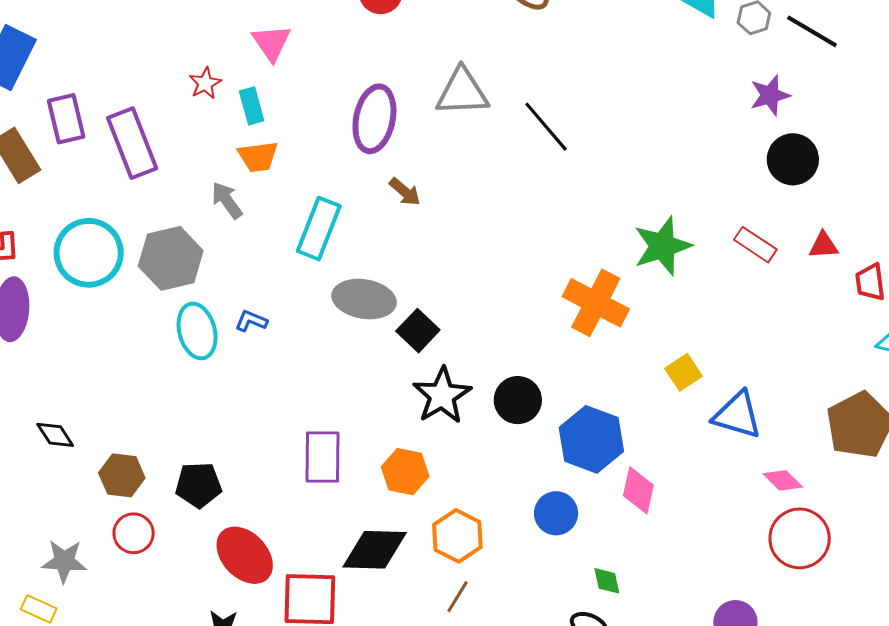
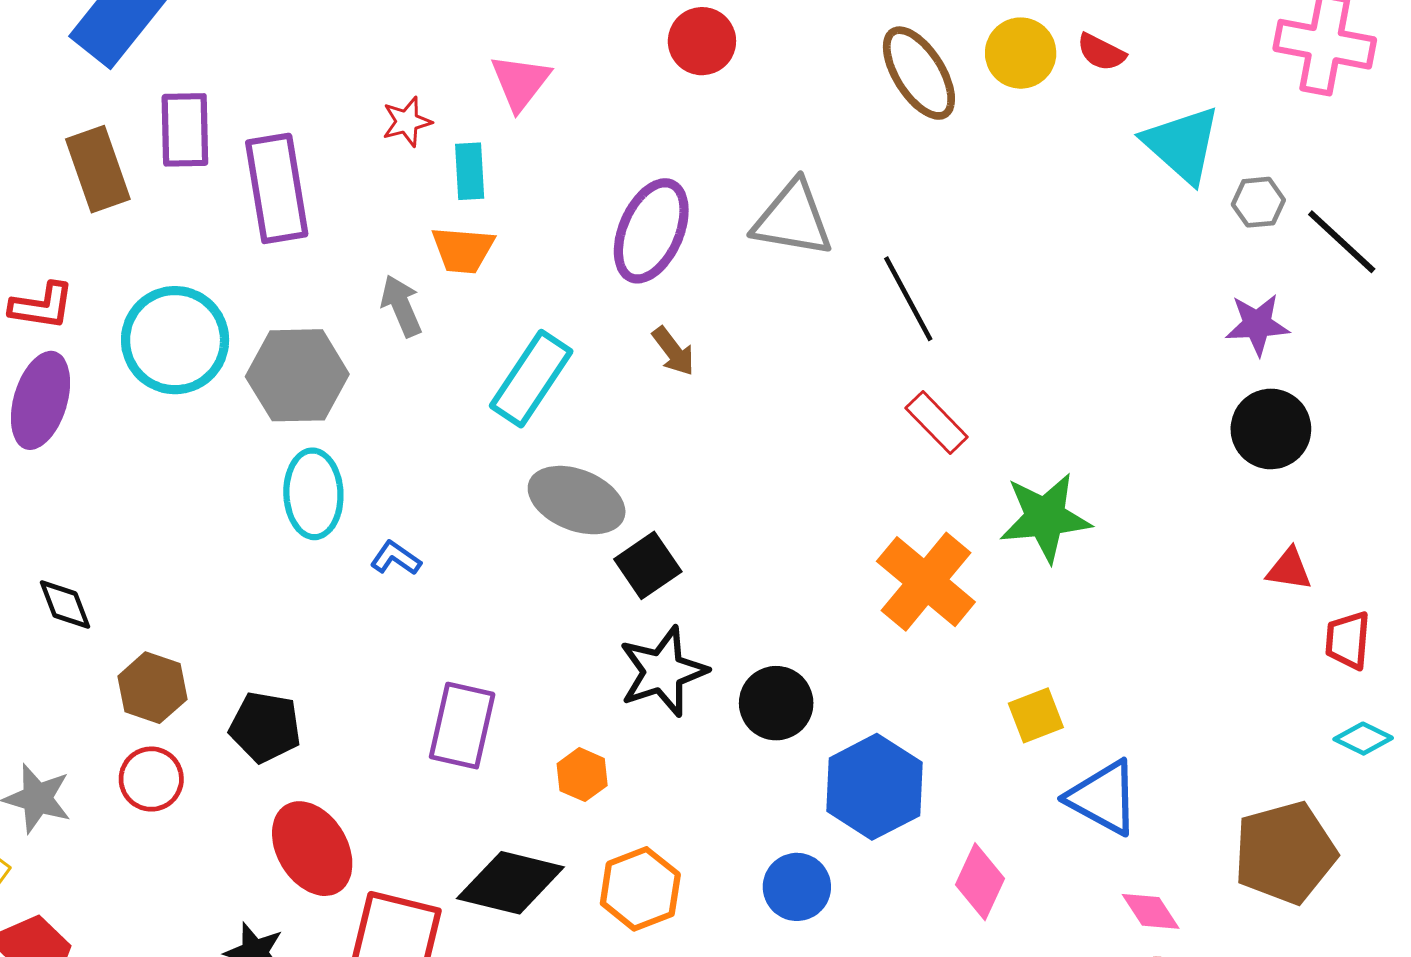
red rectangle: (755, 245) -> (937, 423), moved
blue L-shape: (251, 321) -> (396, 558), moved
orange hexagon: (405, 472) -> (582, 775), size x0.7
pink diamond: (638, 490) -> (980, 882), moved

